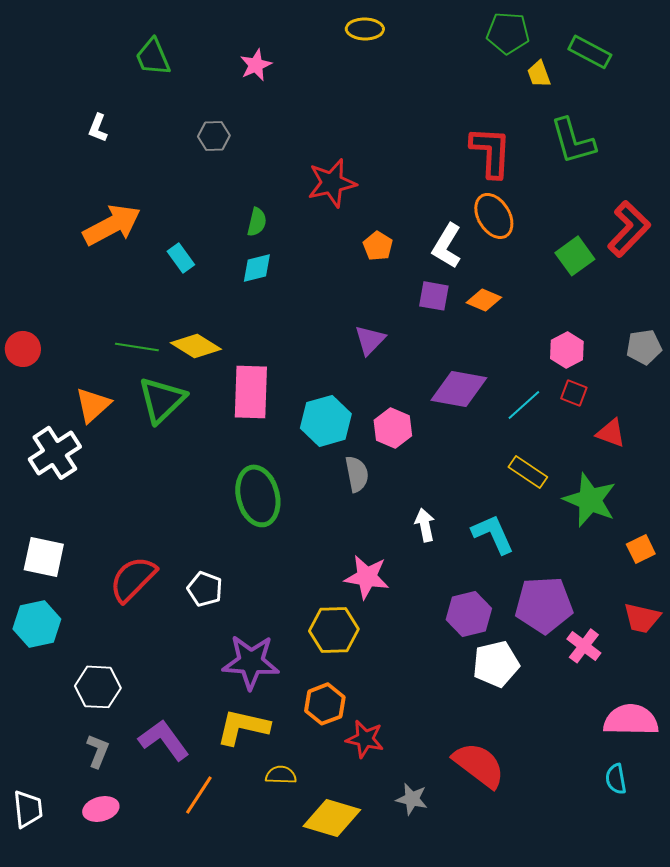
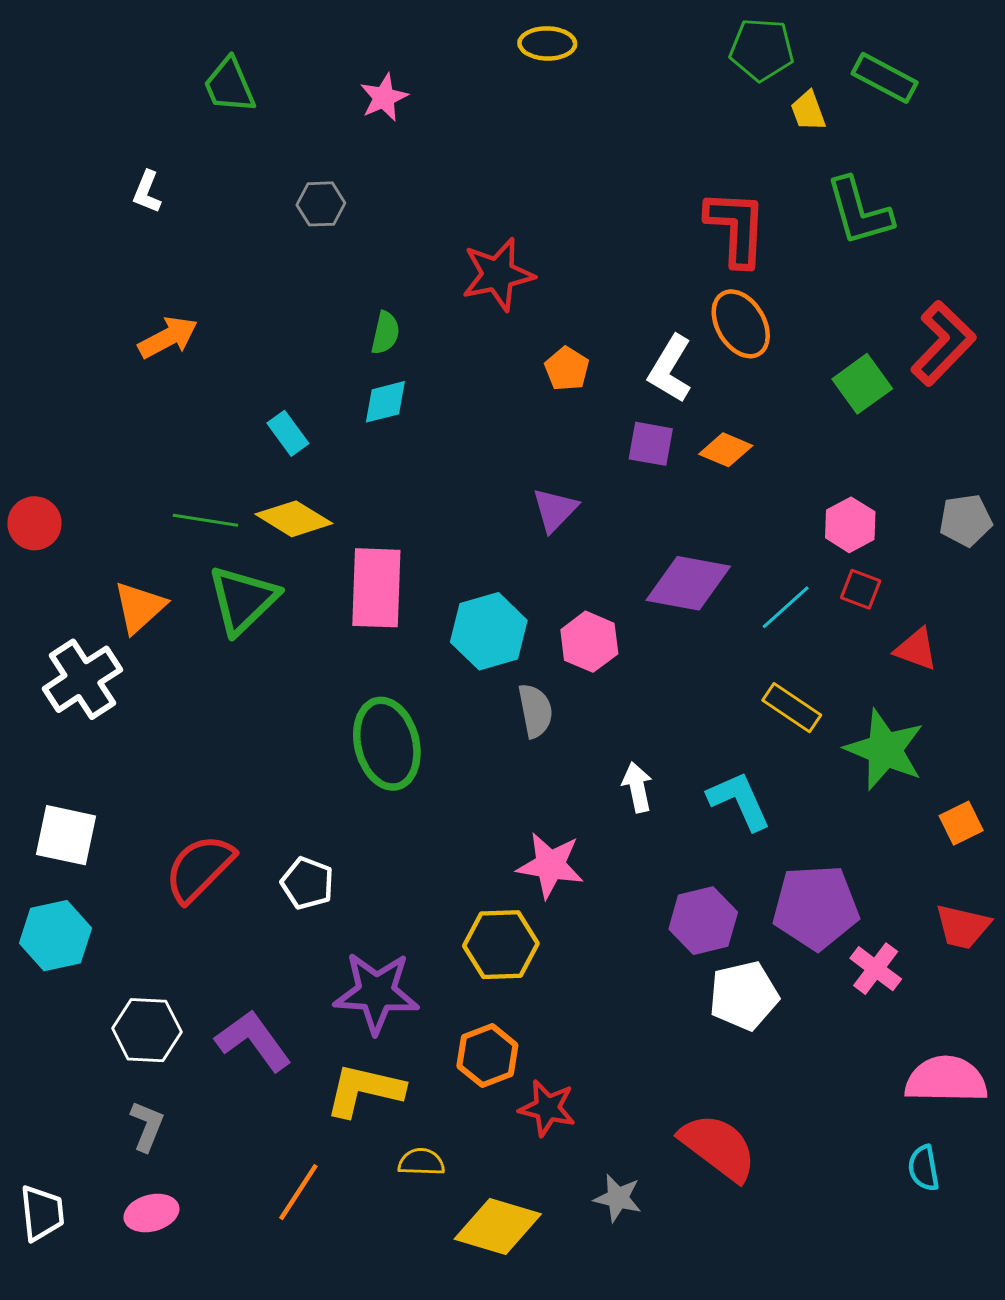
orange arrow: (112, 225) -> (168, 337), size x0.7
cyan rectangle: (181, 258) -> (288, 433), moved
purple L-shape: (164, 740) -> (253, 1041), moved

